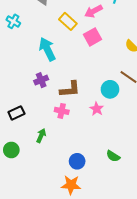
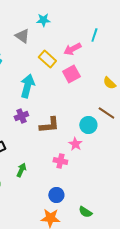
cyan arrow: (47, 49) -> (27, 86), turned 40
pink cross: (62, 111) -> (60, 161), moved
green semicircle: (113, 156) -> (85, 212), moved

